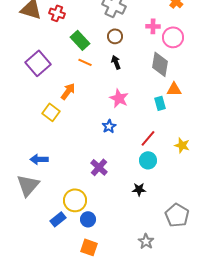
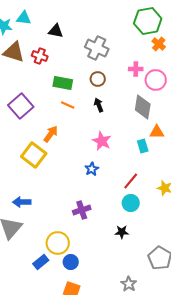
green rectangle: (80, 40) -> (63, 83), turned -36
yellow square: (51, 112) -> (34, 155), size x1.4
purple cross: (99, 167) -> (82, 210), turned 30

